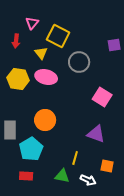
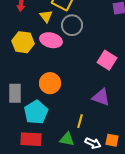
gray circle: (79, 62) -> (72, 25), moved
orange square: (107, 166) -> (112, 140), moved
red rectangle: (26, 176) -> (31, 139), size x1.5

